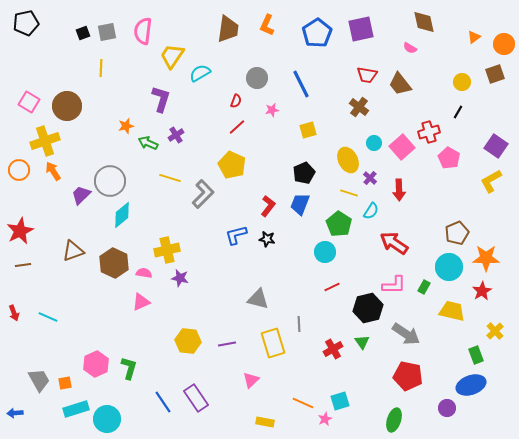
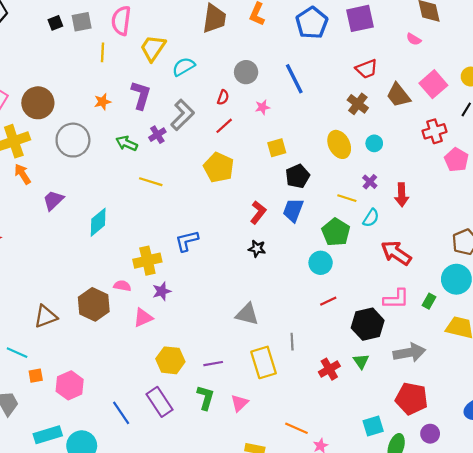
yellow line: (101, 68) -> (103, 52), moved
red trapezoid: (367, 75) -> (367, 69), turned -30
brown trapezoid: (400, 84) -> (398, 95), moved
orange star: (126, 126) -> (103, 102), moved
yellow square: (308, 130) -> (277, 148), moved
pink square: (402, 147) -> (433, 84), moved
yellow ellipse: (348, 160) -> (339, 144), moved
gray circle: (110, 181) -> (73, 140), moved
gray L-shape: (203, 194) -> (182, 115), moved
blue L-shape: (236, 235) -> (187, 241), moved
brown triangle: (73, 251) -> (46, 316), moved
brown hexagon: (114, 263) -> (94, 304), moved
purple star: (180, 278) -> (162, 291), turned -30
pink triangle: (141, 302) -> (143, 318), moved
cyan line: (48, 317) -> (17, 353), moved
gray arrow: (406, 334) -> (409, 353), turned -44
green L-shape: (129, 368) -> (206, 398), moved
orange square: (65, 383) -> (36, 376), moved
purple rectangle: (196, 398) -> (159, 402), moved
cyan square: (340, 401) -> (373, 426), moved
blue line: (163, 402) -> (121, 413), moved
purple circle: (447, 408) -> (430, 434), moved

